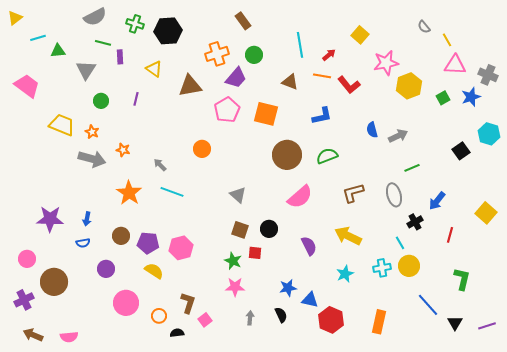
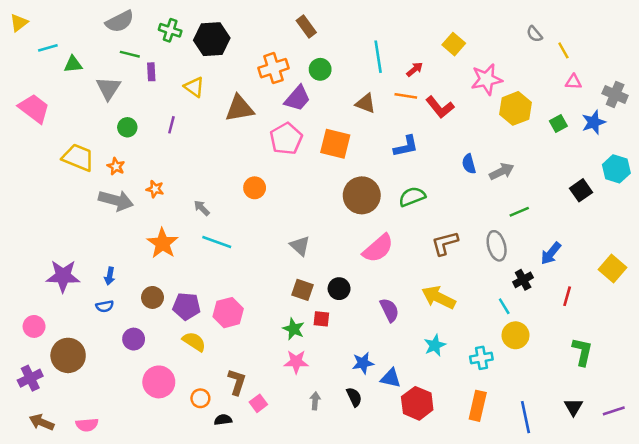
pink triangle: (455, 65) -> (573, 82), size x0.6
cyan cross: (382, 268) -> (481, 358), moved
blue line: (428, 305) -> (526, 417), moved, turned 30

